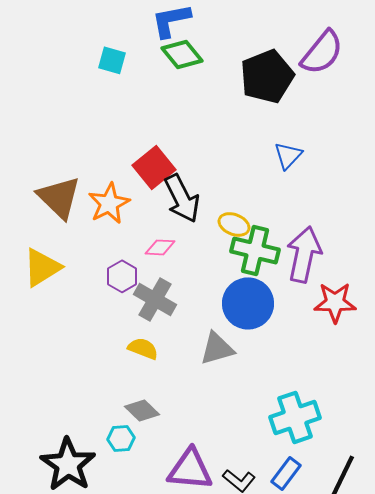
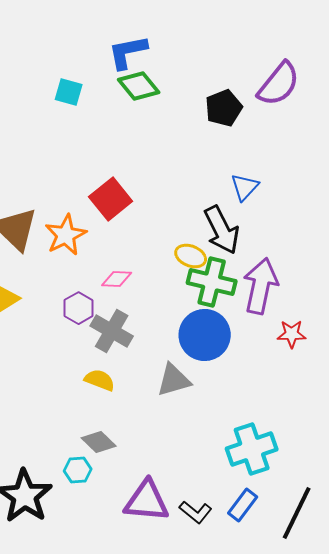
black pentagon: (267, 76) -> (224, 108), size x0.7
black arrow: (182, 198) -> (222, 230), moved
red star: (335, 302) -> (292, 334), size x0.7

